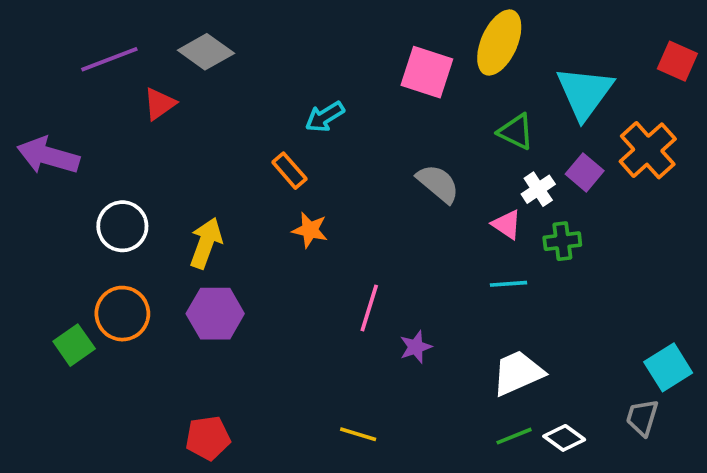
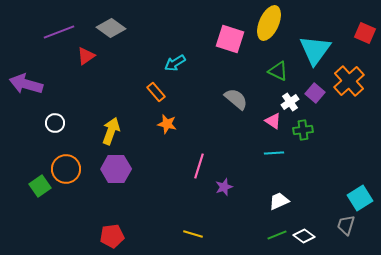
white circle: (122, 226) -> (55, 123), moved, size x0.7
white trapezoid: (518, 373) -> (279, 201), size x0.7

